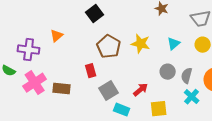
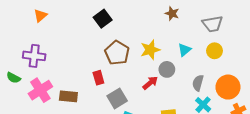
orange triangle: (57, 36) -> (40, 16), moved
yellow star: (141, 44) -> (150, 50), turned -30
gray circle: (168, 72) -> (167, 69), moved
red arrow: (141, 90) -> (150, 83), moved

